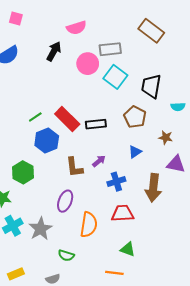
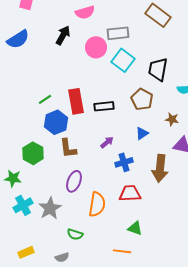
red rectangle: (67, 119) -> (76, 101), turned 35
brown L-shape: (74, 167) -> (68, 148), moved

